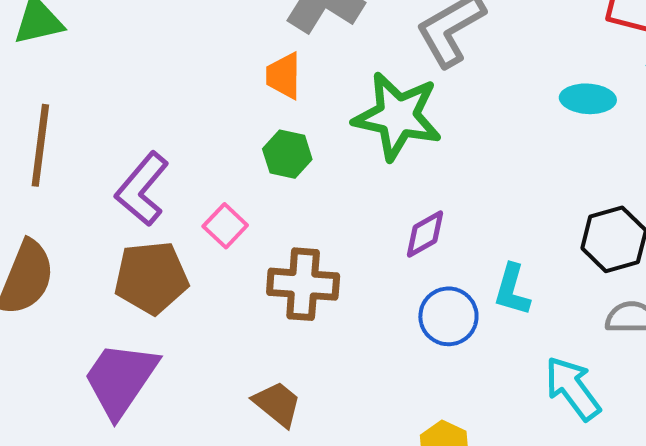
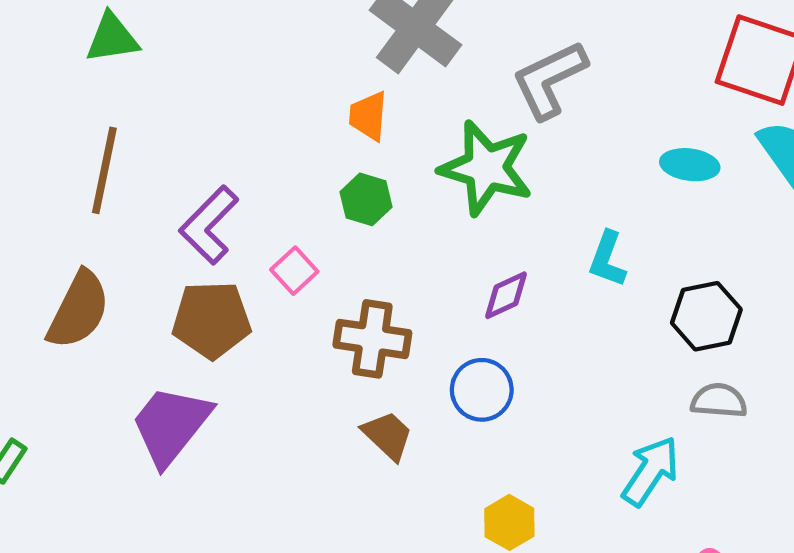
cyan L-shape: (512, 290) -> (607, 259), moved
blue circle: (448, 316) -> (482, 390), moved
cyan arrow: (573, 388) -> (650, 471), turned 66
brown trapezoid: (277, 404) -> (388, 435), moved

